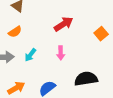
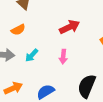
black semicircle: (86, 79) -> (87, 86), turned -65

